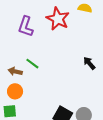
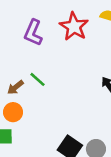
brown arrow: (15, 71) -> (15, 87), turned -56

